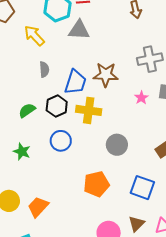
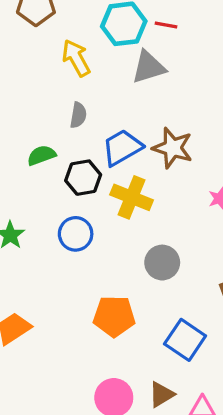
gray triangle: (79, 30) -> (149, 67), turned -35
blue trapezoid: (75, 82) -> (122, 147), turned -152
green semicircle: (27, 110) -> (41, 155), moved

